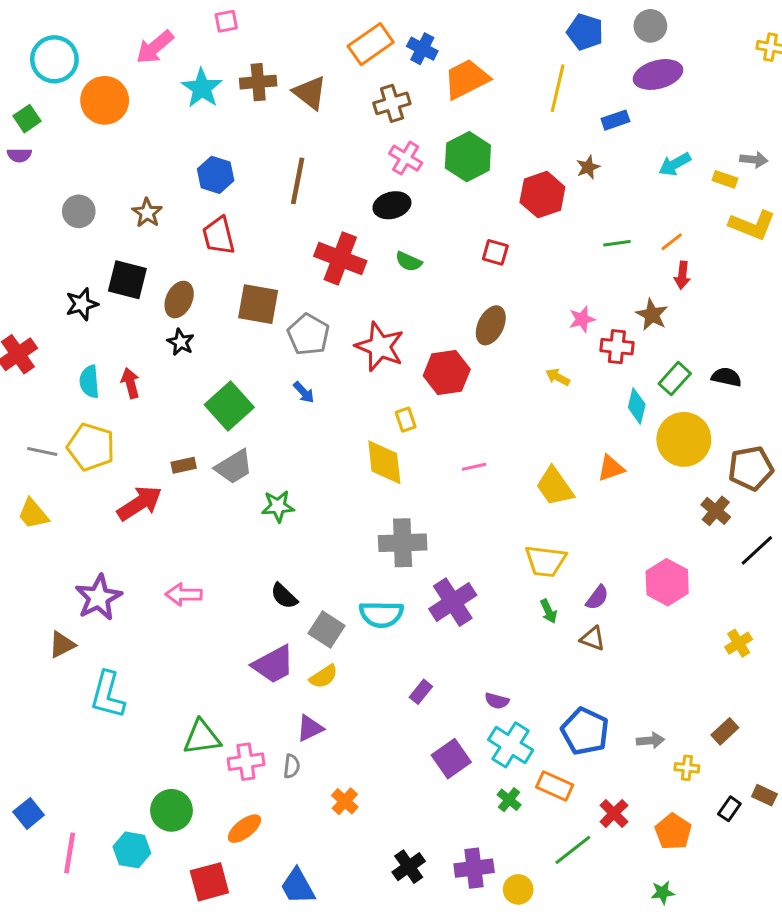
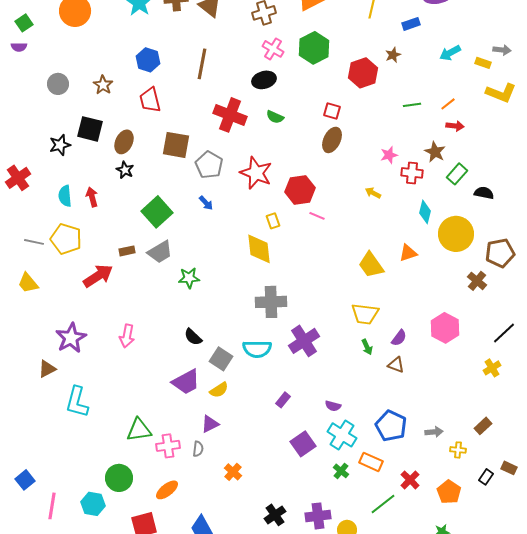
red arrow: (682, 275) -> (455, 126), turned -90
brown ellipse: (491, 325) -> (332, 140), moved
green rectangle: (675, 379) -> (457, 174), moved
pink line: (474, 467) -> (317, 216), moved, turned 35
black line: (757, 550) -> (504, 333), moved
pink arrow: (184, 594) -> (127, 336), turned -80

